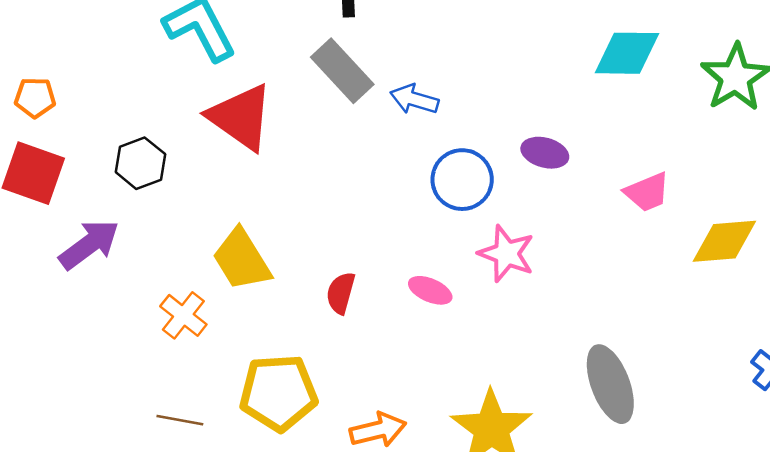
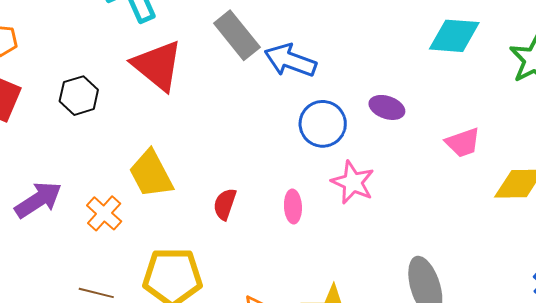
blue arrow: (414, 99) -> (290, 60), size x1.4
purple arrow: (89, 244) -> (38, 200), moved
pink ellipse: (430, 290) -> (293, 207), turned 60

